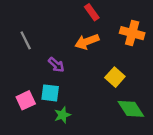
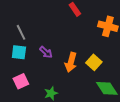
orange arrow: (87, 42) -> (71, 62), moved, turned -54
cyan square: (50, 93) -> (19, 52), moved

